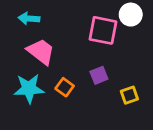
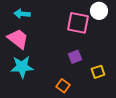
pink trapezoid: (41, 52) -> (18, 39), moved
orange square: (65, 87) -> (63, 86), moved

